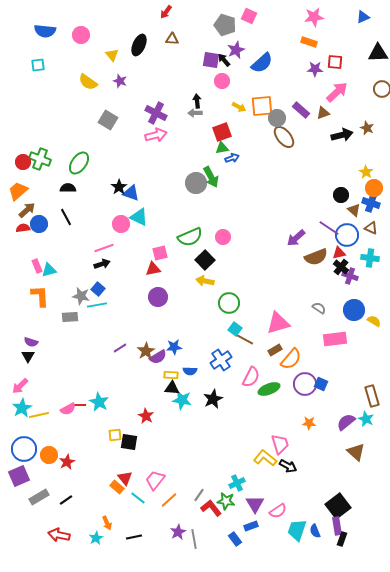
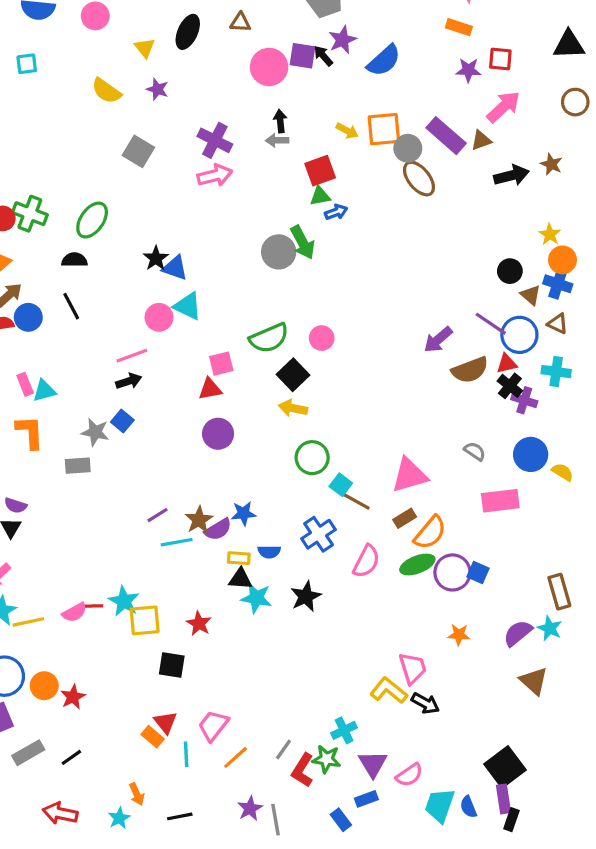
pink circle: (222, 81) -> (269, 67), moved, size x1.5
purple rectangle: (301, 110) -> (446, 136), size x1.4
green circle: (229, 303) -> (312, 458), moved
cyan line: (97, 305) -> (177, 542), moved
green ellipse: (269, 389) -> (417, 564), moved
yellow square: (115, 435) -> (145, 620), moved, size x1.5
cyan line: (138, 498) -> (186, 754), turned 49
red L-shape: (211, 508) -> (303, 770), turned -110

